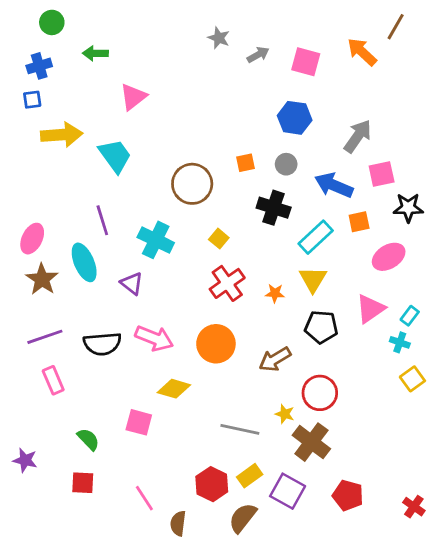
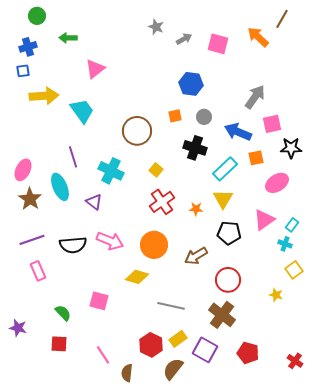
blue hexagon: (295, 118) -> (191, 84), moved
yellow diamond: (174, 389) -> (137, 277), moved
yellow star: (285, 414) -> (276, 295), moved

